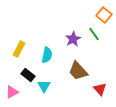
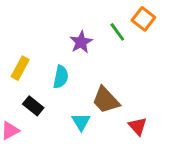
green line: (94, 34) -> (117, 32), moved
purple star: (73, 39) -> (81, 42), moved
cyan triangle: (44, 86) -> (81, 122), moved

